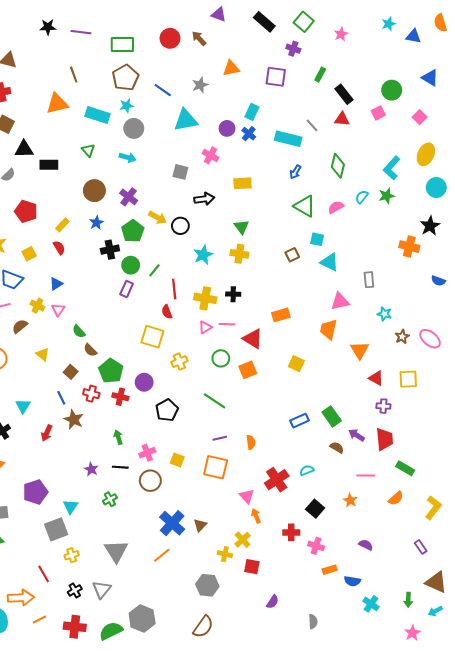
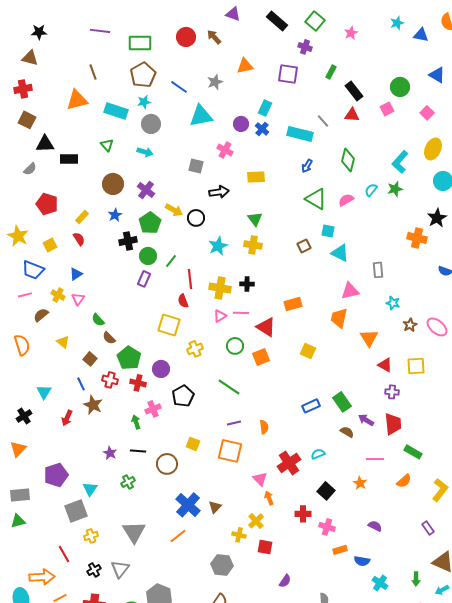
black star: (48, 27) -> (39, 32), moved
pink cross: (147, 453) -> (153, 409), moved

